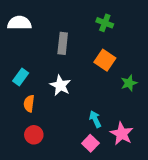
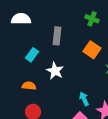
cyan rectangle: (21, 77) -> (32, 55), moved
orange semicircle: (29, 104) -> (29, 86), turned 88

